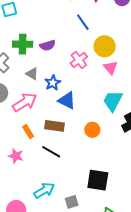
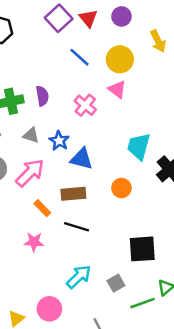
purple semicircle: (48, 45) -> (42, 96), turned -70
yellow circle: (105, 46) -> (120, 59), moved
pink triangle: (110, 68) -> (117, 89), moved

